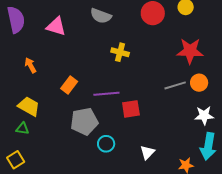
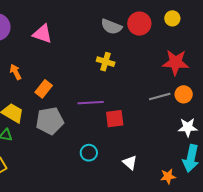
gray semicircle: (101, 16) -> (111, 27), moved
orange rectangle: (69, 85) -> (44, 89), moved
gray pentagon: (84, 121) -> (50, 121), moved
white triangle: (147, 152) -> (130, 163), turned -35

